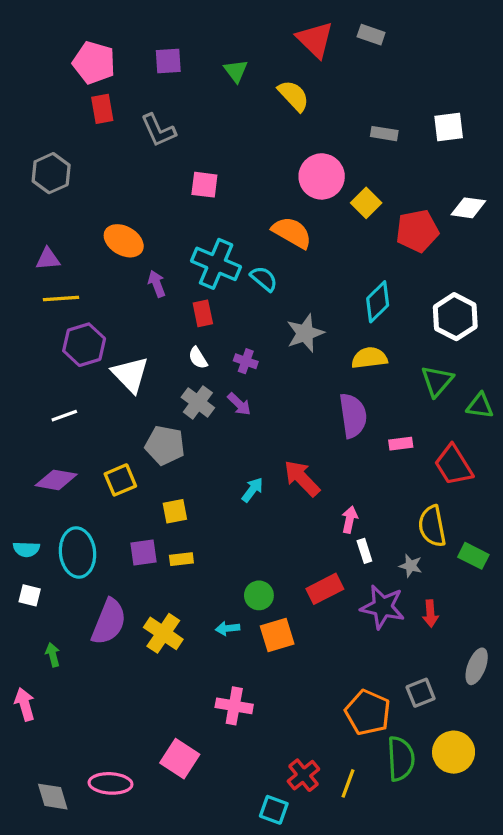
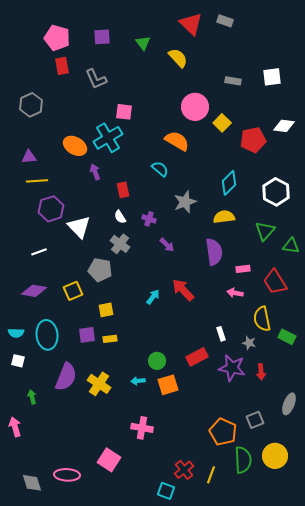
cyan cross: (216, 264) -> (108, 138), moved, turned 36
purple arrow: (239, 404) -> (167, 245), moved
pink arrow: (350, 520) -> (235, 293), moved, turned -91

